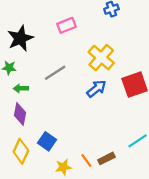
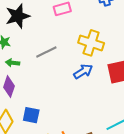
yellow cross: (101, 58) -> (91, 43), turned -30
blue square: (47, 141) -> (31, 115), turned -30

